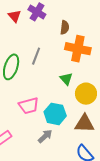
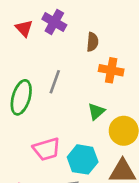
orange cross: (78, 49) -> (111, 70), size x0.7
green triangle: (66, 79) -> (96, 111), turned 32

